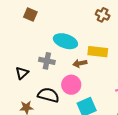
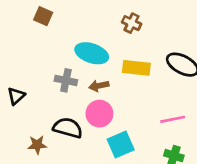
brown cross: (103, 15) -> (132, 23), moved
brown arrow: (80, 63) -> (99, 86), moved
black triangle: (22, 73) -> (16, 96), moved

